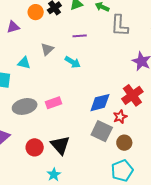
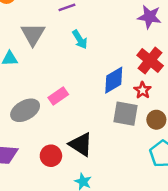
gray triangle: (47, 49) -> (33, 34), size x1.5
cyan arrow: (73, 62) -> (80, 39), moved, turned 42

